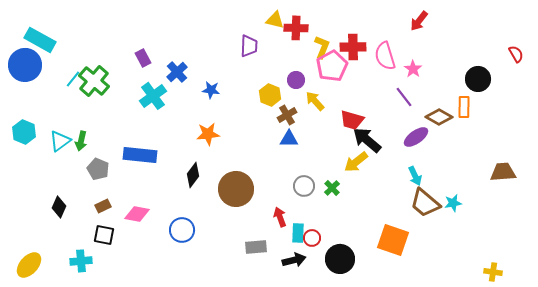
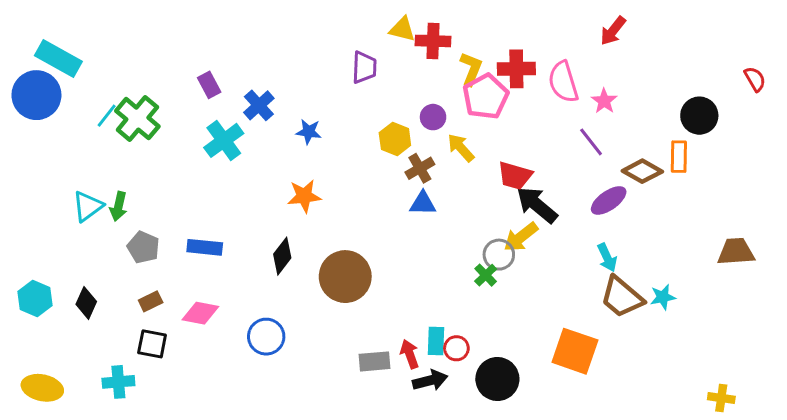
cyan hexagon: (24, 132) -> (35, 299), moved
blue rectangle: (140, 155) -> (205, 247), moved, size x0.7
gray circle: (304, 186) -> (499, 255), moved
red arrow: (280, 217) -> (410, 354), moved
yellow ellipse: (29, 265) -> (42, 388), turned 60

